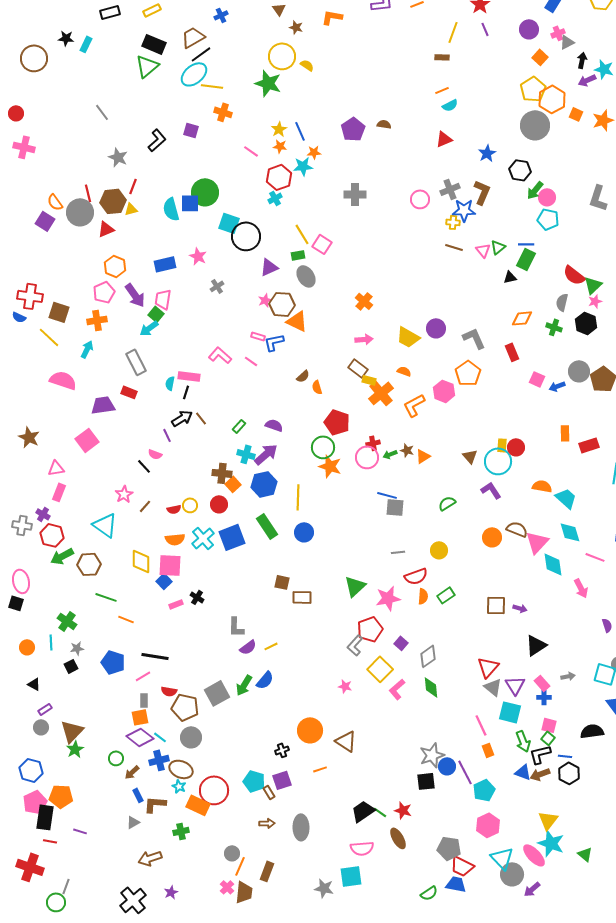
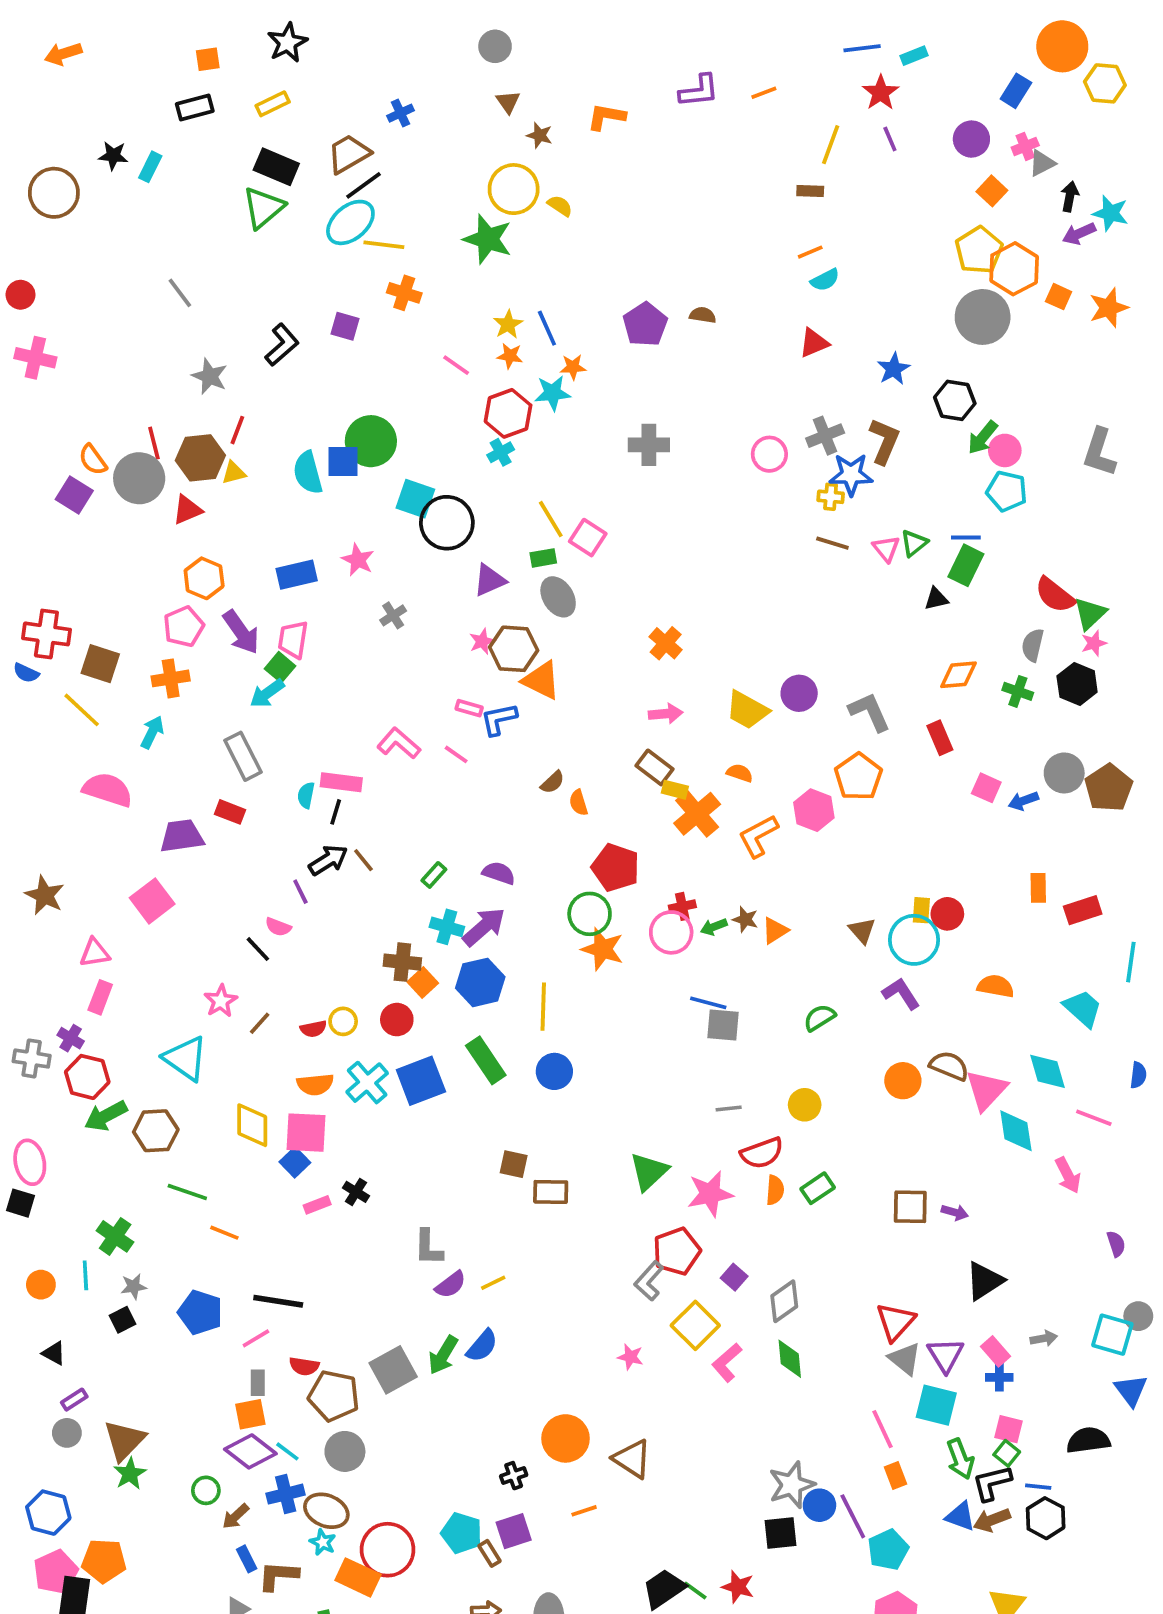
cyan trapezoid: (566, 498) -> (1083, 1008), moved

